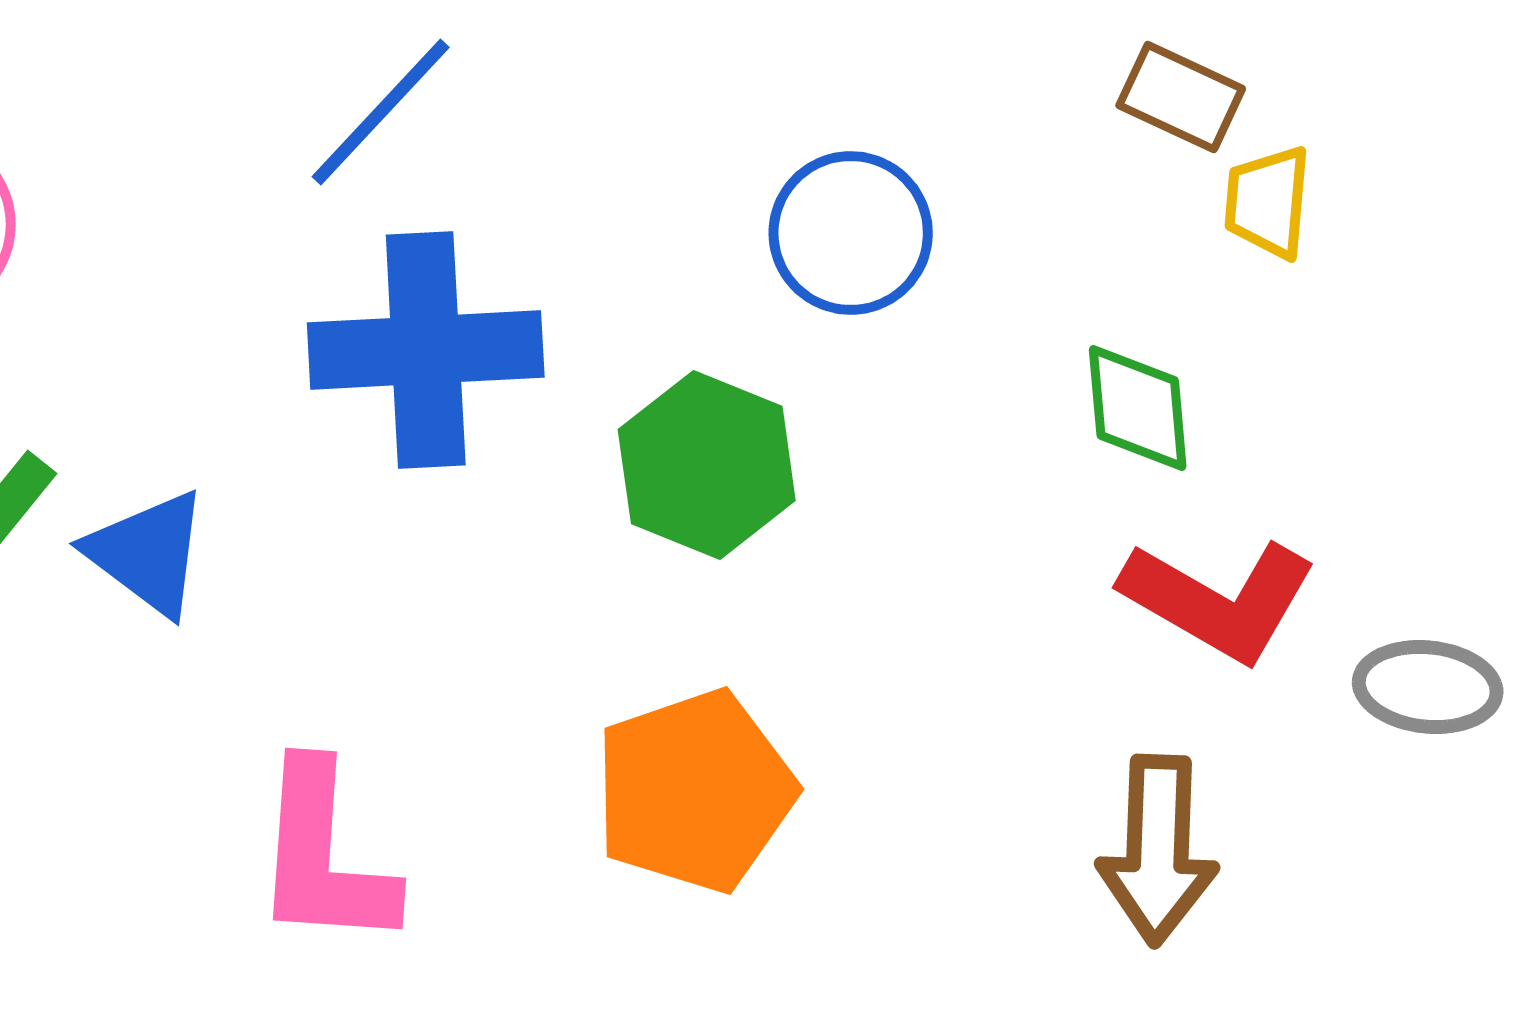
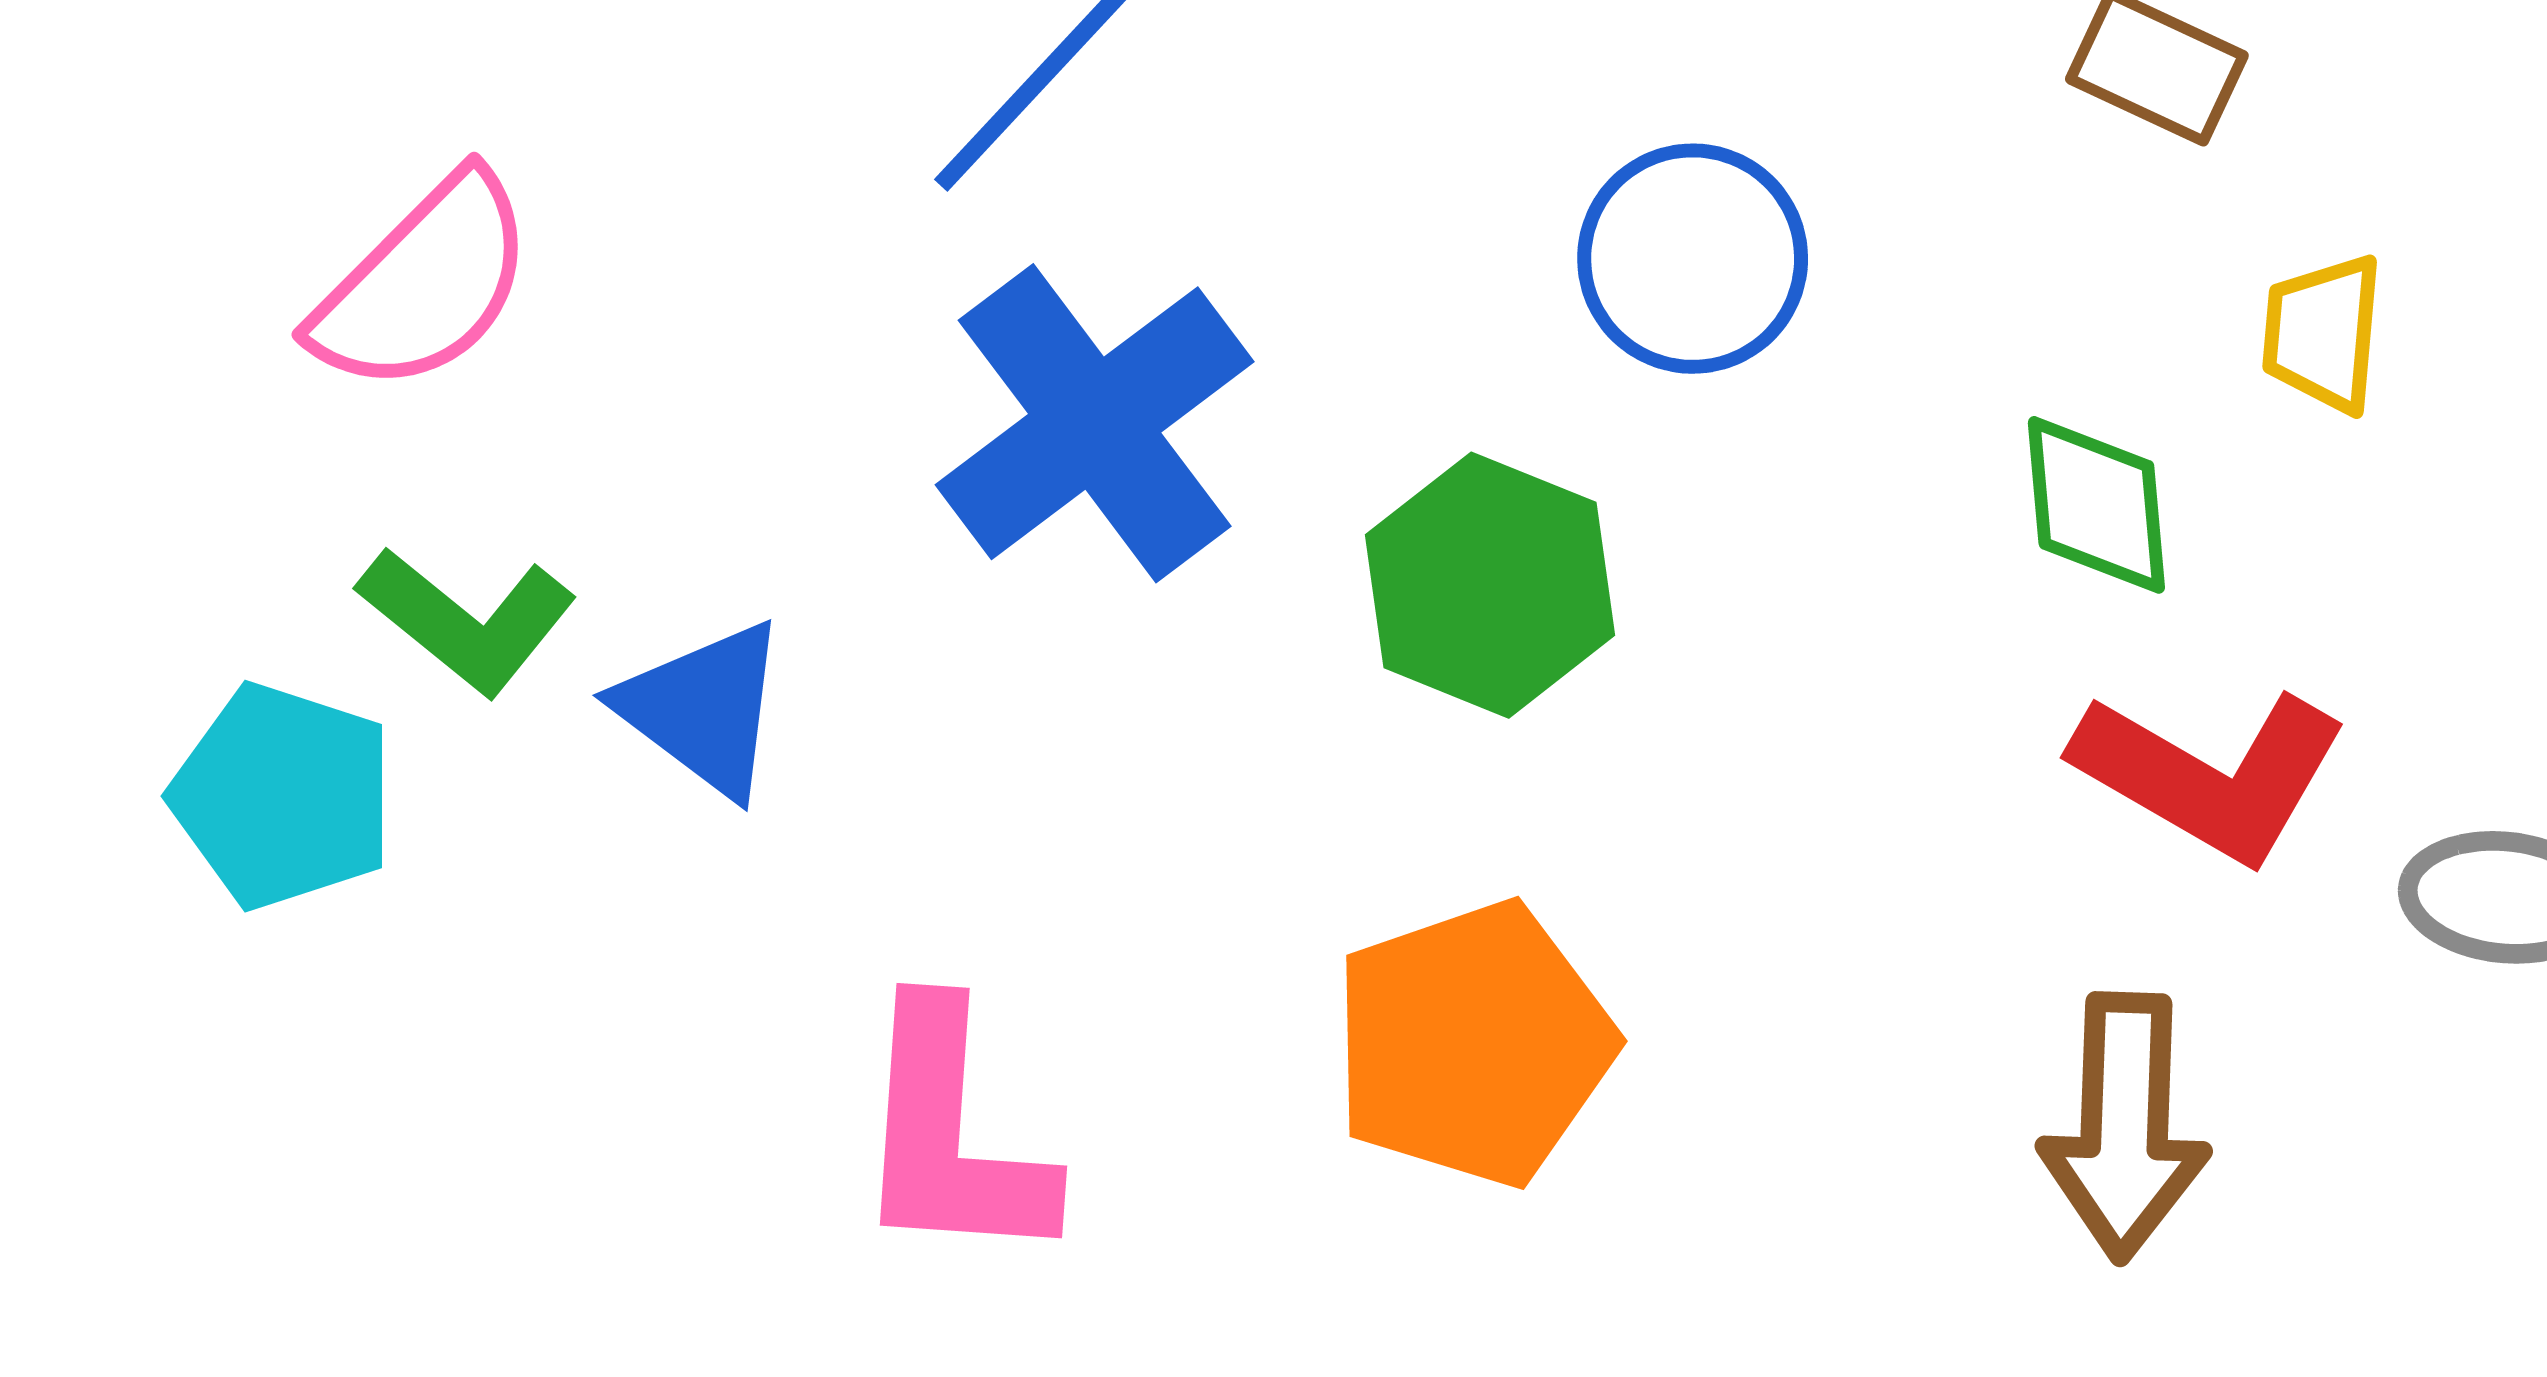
yellow trapezoid: (1268, 202) -> (2323, 333), moved
blue cross: (426, 350) -> (1095, 423), turned -34

